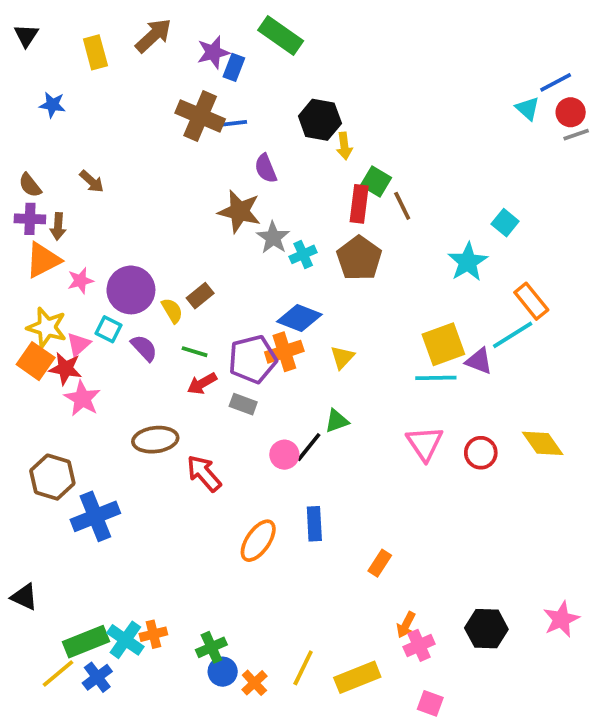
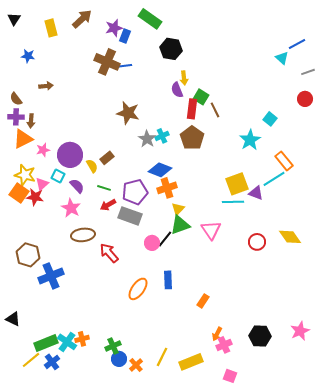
red circle: (571, 112) -> (305, 99), moved
black hexagon: (320, 120) -> (171, 49), moved
purple semicircle: (266, 168) -> (177, 90), moved
brown arrow: (92, 181) -> (46, 86), moved, turned -48
gray star: (273, 238) -> (147, 139), moved
orange cross: (284, 352) -> (167, 188), moved
yellow triangle: (342, 357) -> (178, 209), moved
pink star: (82, 398) -> (71, 208), moved
gray rectangle: (243, 404) -> (130, 216), size x1.6
green triangle: (337, 421) -> (180, 225), size x1.5
pink triangle: (425, 443) -> (211, 230), moved

